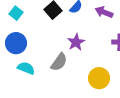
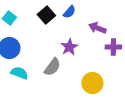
purple arrow: (104, 12) -> (97, 28), moved

